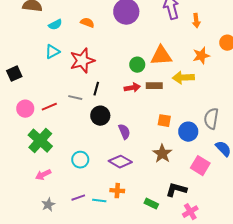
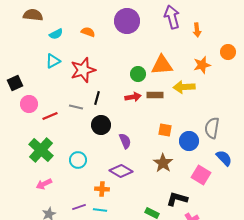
pink circle: (25, 109) -> (29, 104), moved
cyan circle: (80, 160) -> (78, 160), moved
orange cross: (117, 191) -> (102, 189), moved

